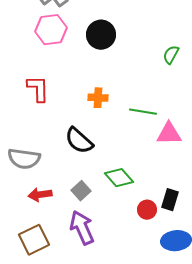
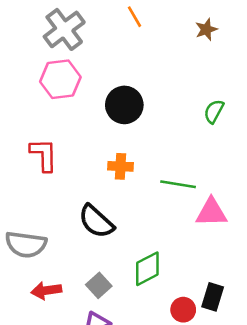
black circle: (101, 35) -> (124, 105), moved
green diamond: (119, 178) -> (147, 269), turned -76

